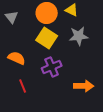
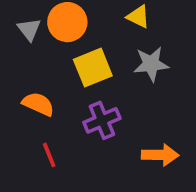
orange circle: (47, 13) -> (67, 22), moved
yellow square: (47, 38) -> (93, 68), turned 35

